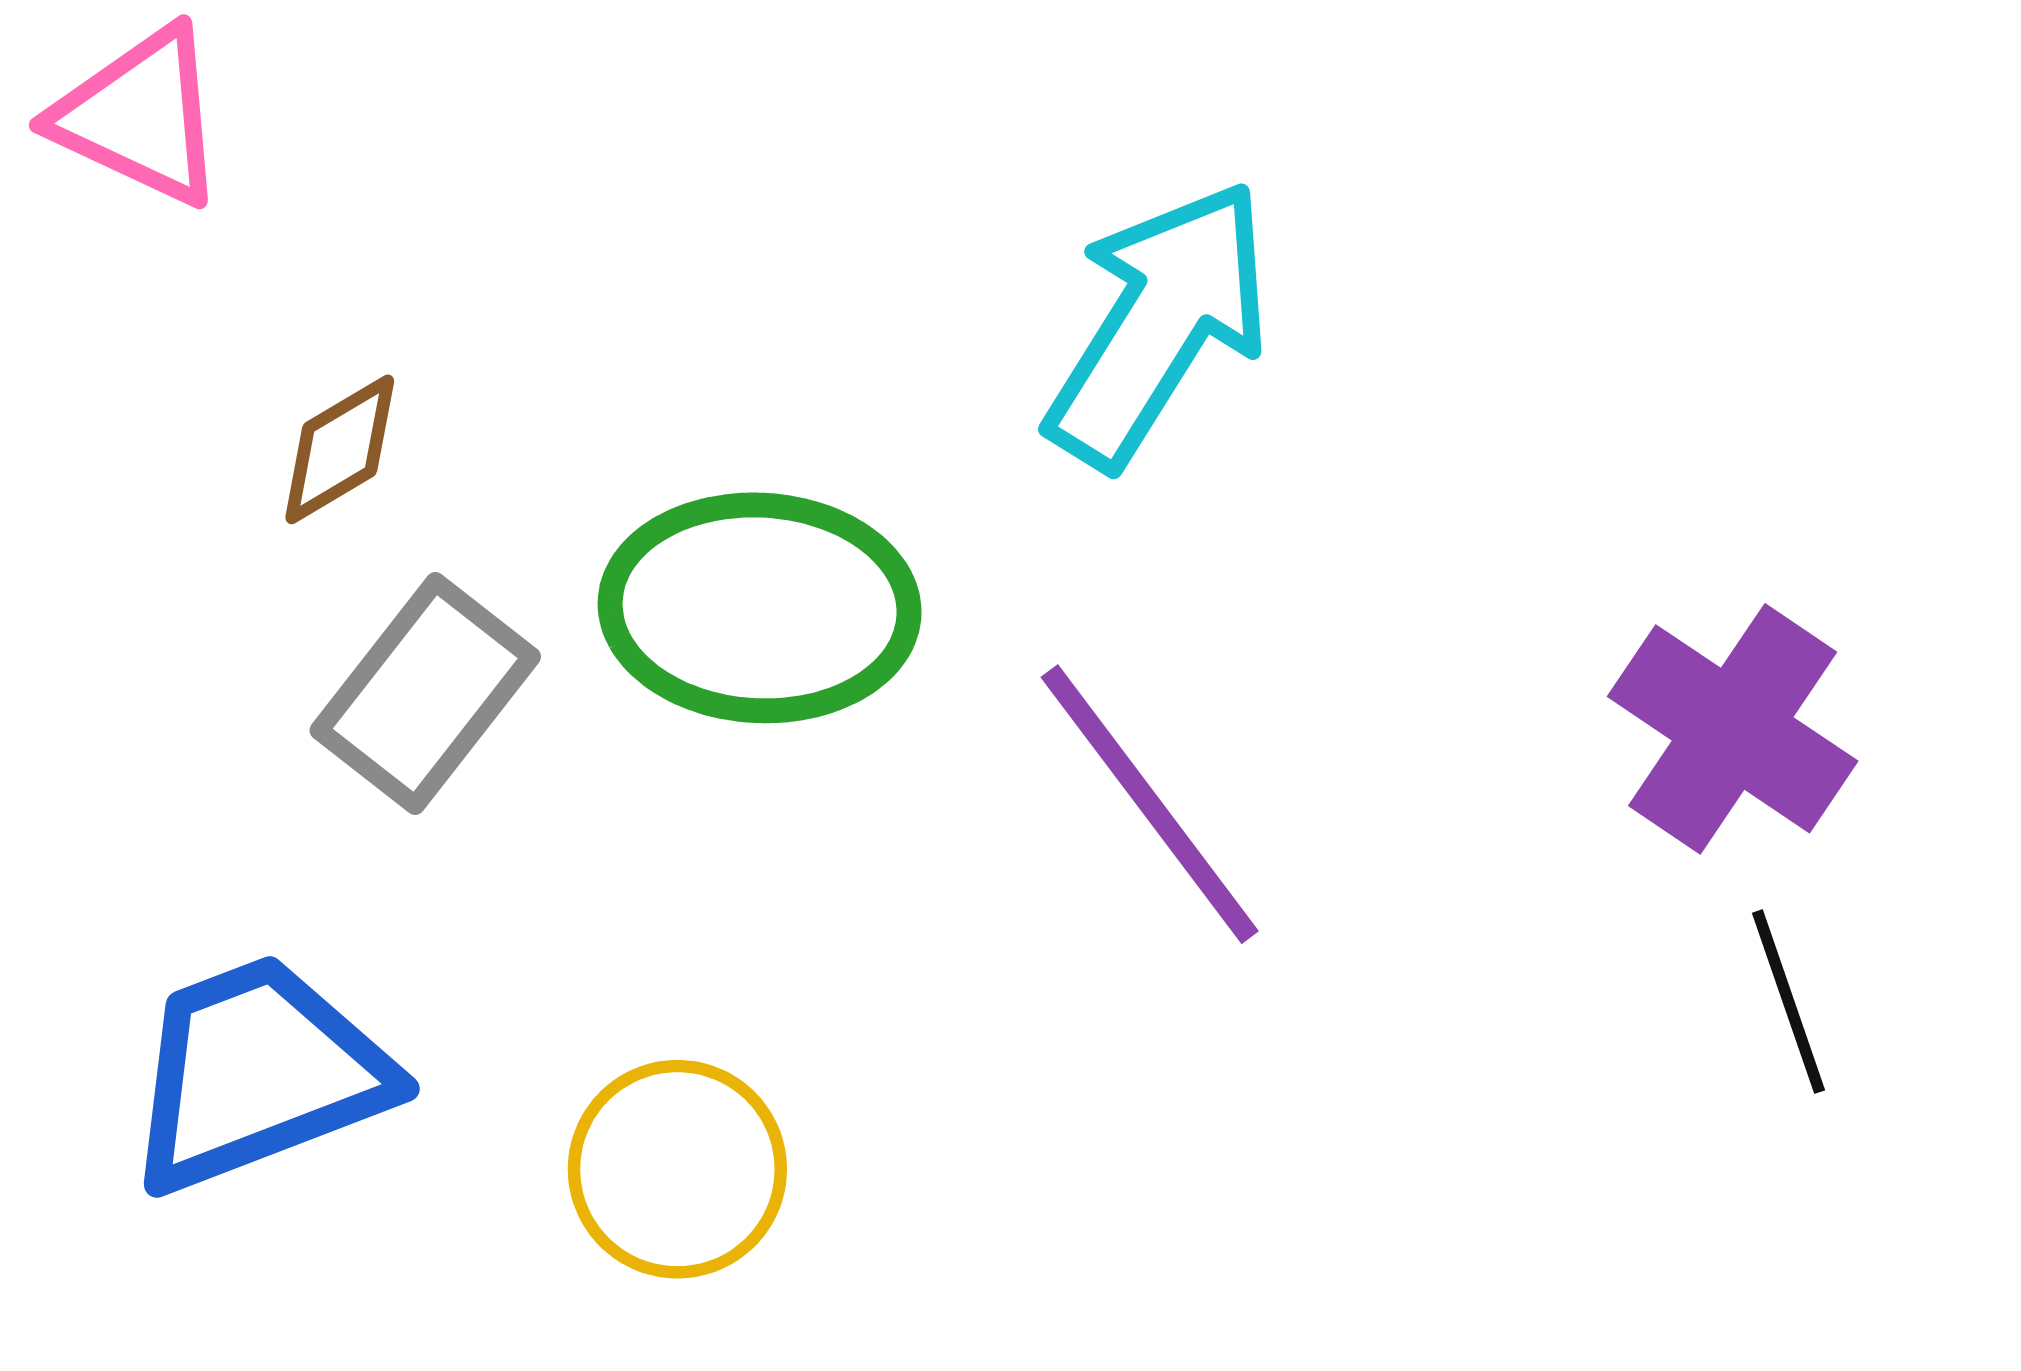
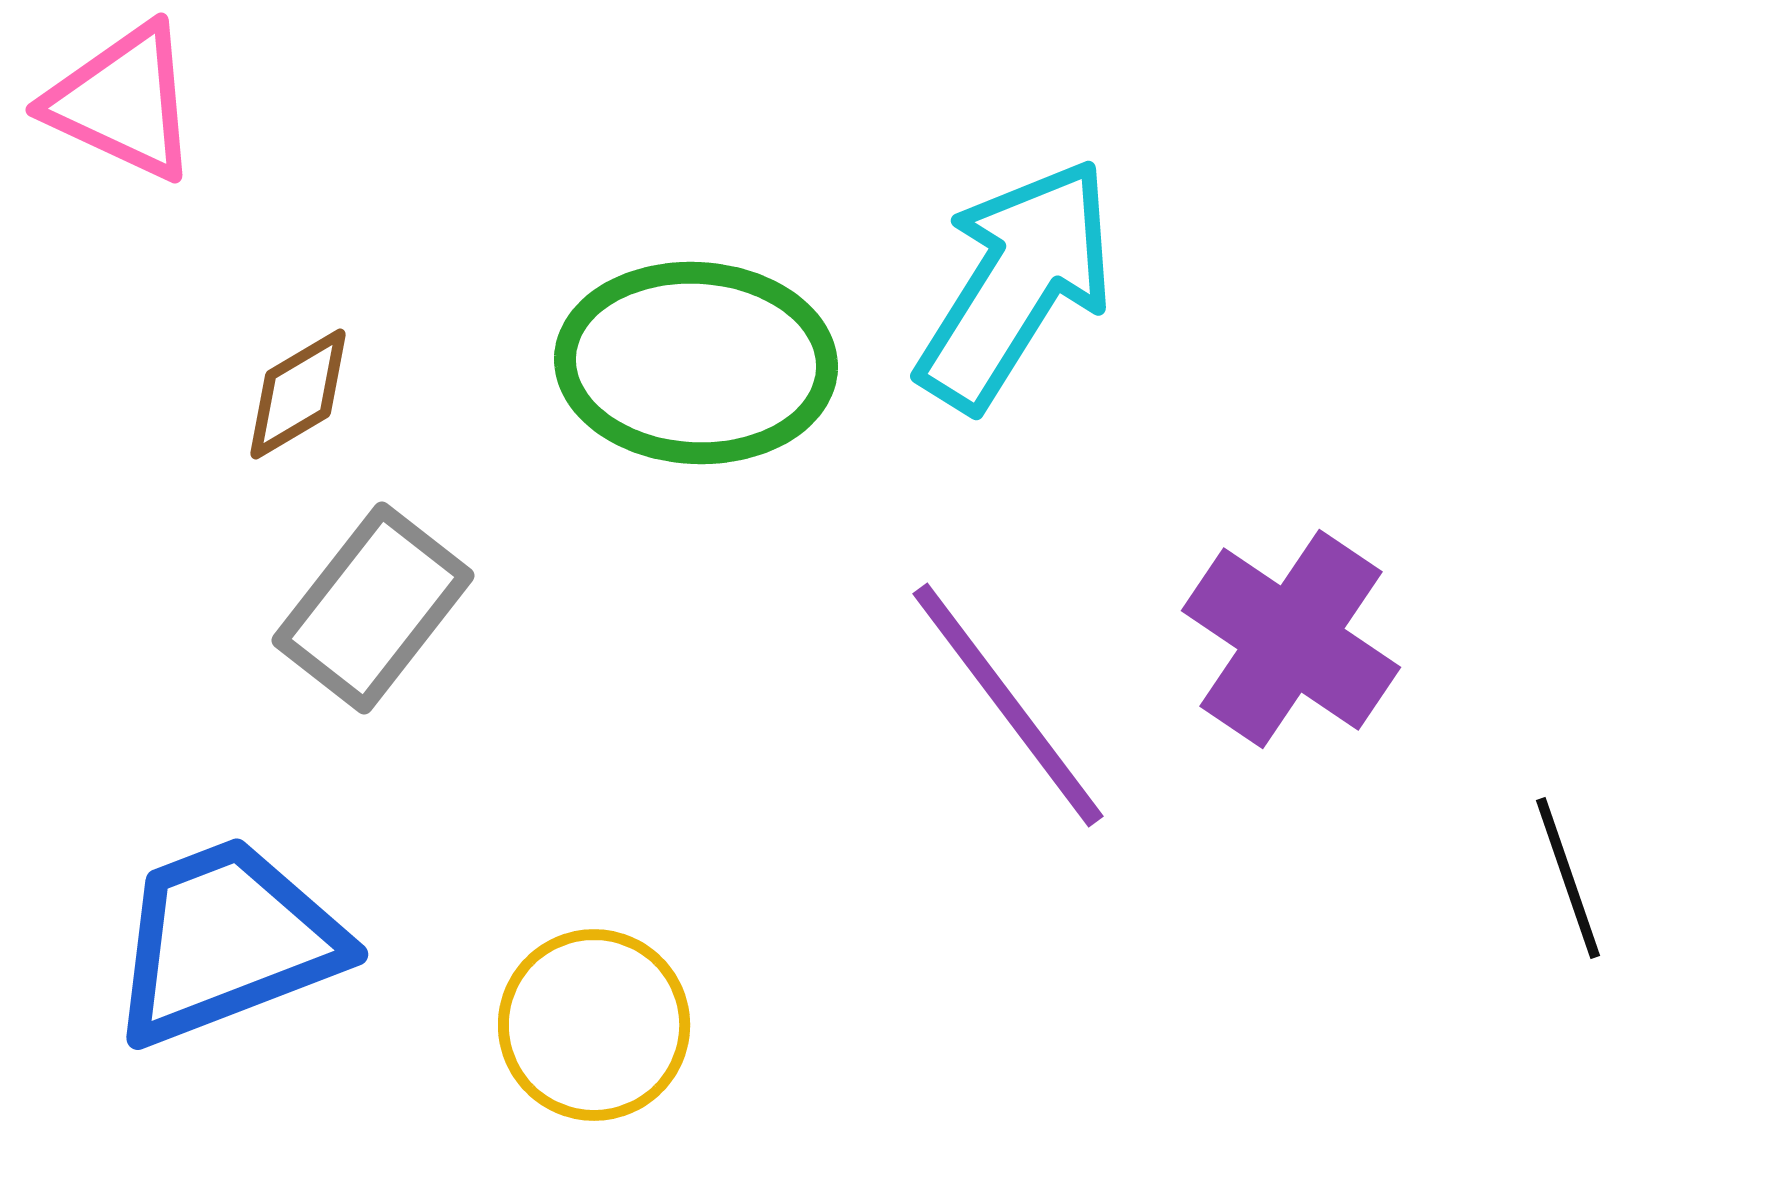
green ellipse: (760, 608) -> (696, 363), moved
purple cross: (1733, 729) -> (1291, 639), moved

